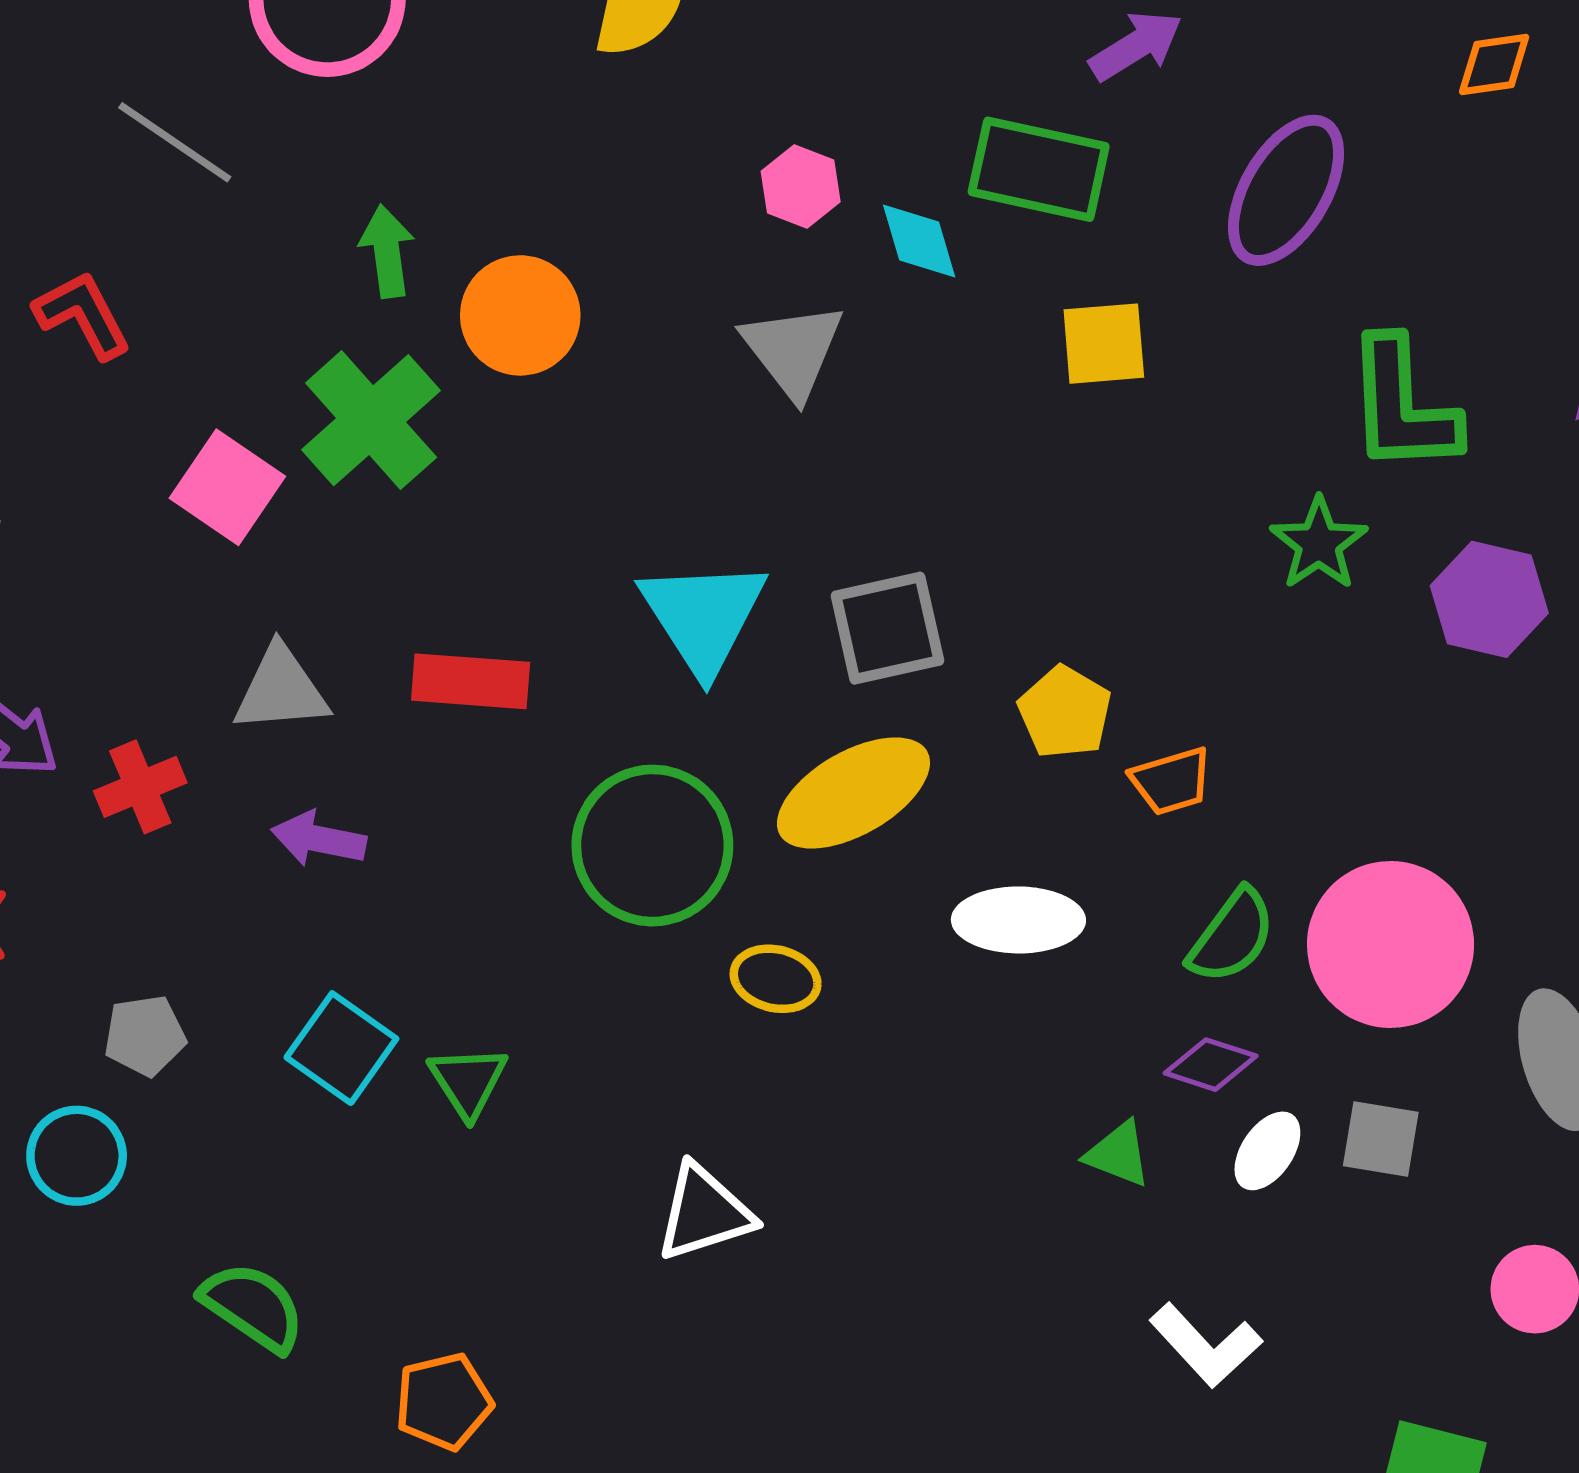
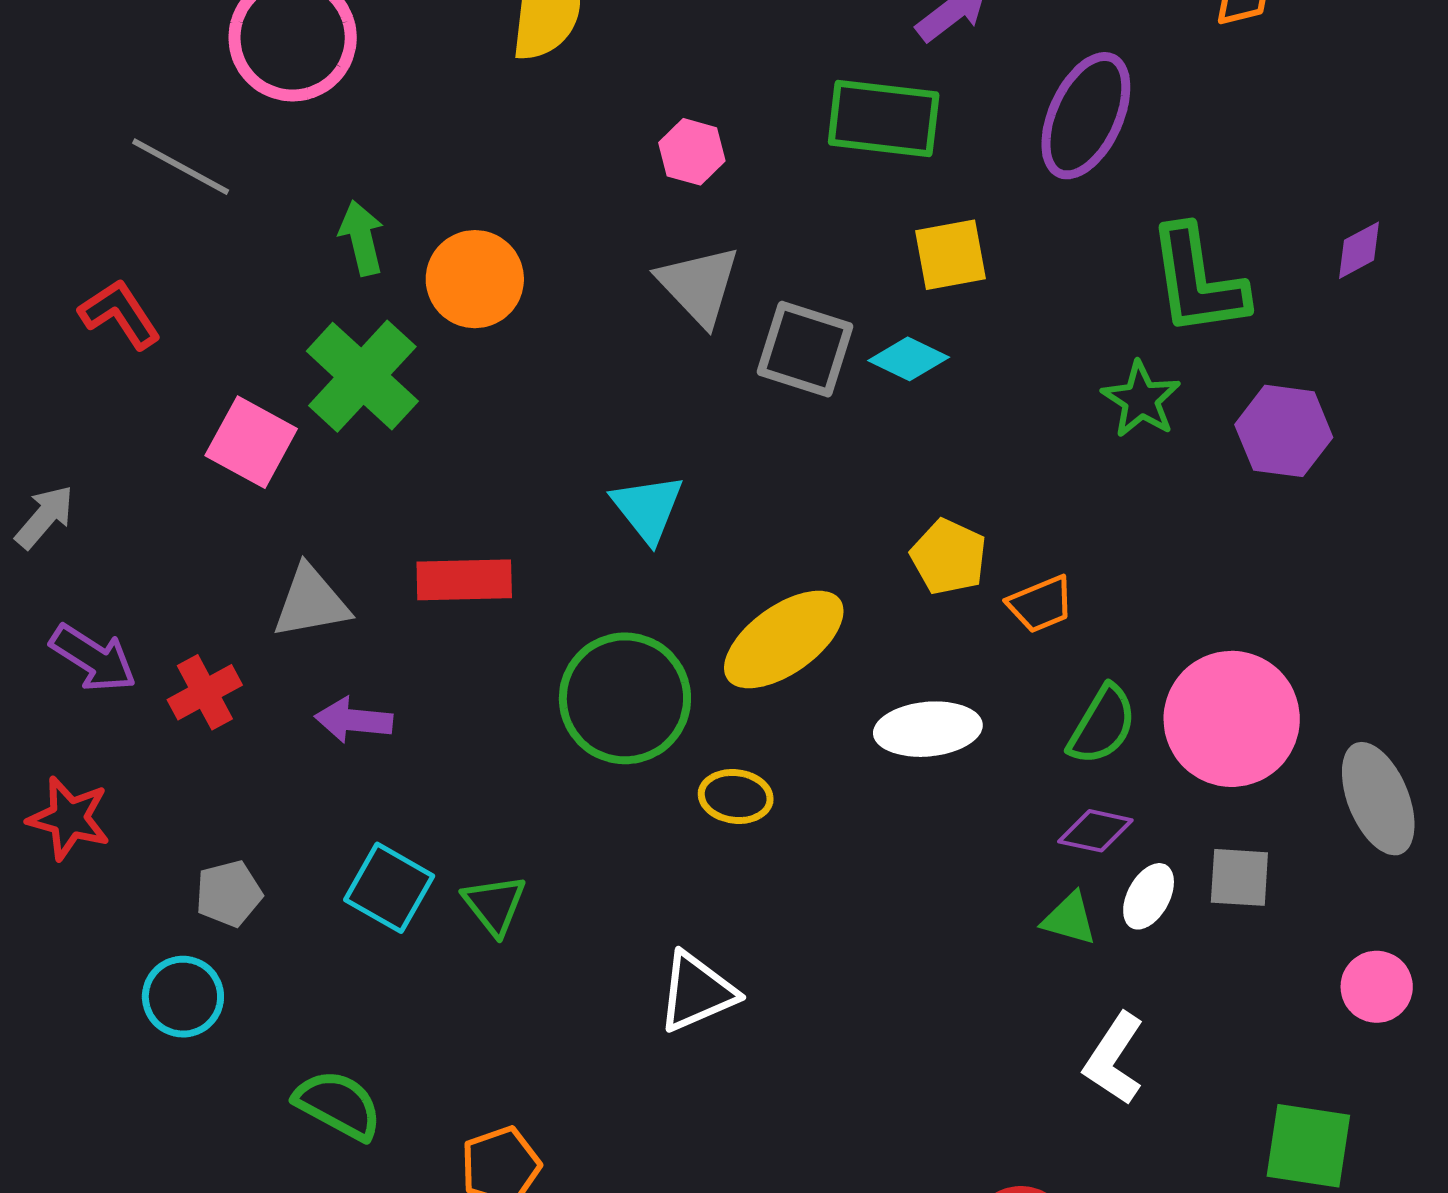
cyan diamond: (919, 241) -> (909, 359), moved, turned -42
cyan triangle: (703, 616) -> (648, 508), size x0.7
gray square: (887, 628) -> (805, 349), moved, turned 36
green triangle: (1118, 1154) -> (1069, 919), moved
white L-shape: (1206, 1345) -> (1114, 1059), turned 82

